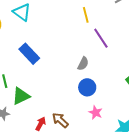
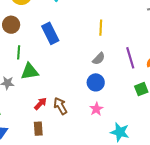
yellow line: (86, 15) -> (101, 28), moved
purple line: (101, 38) -> (130, 58), moved

